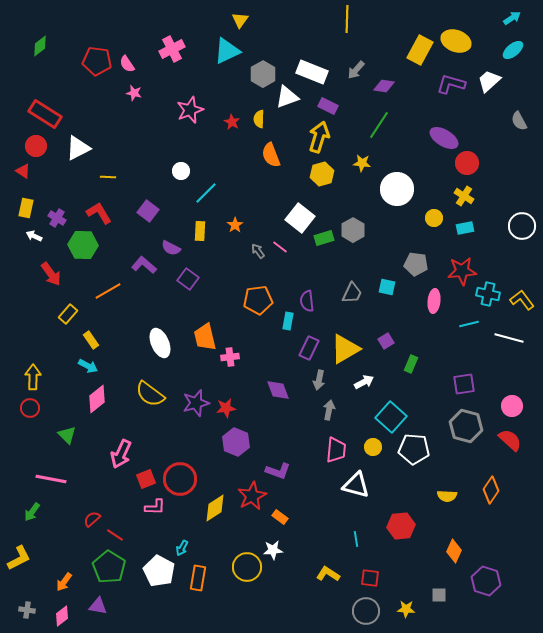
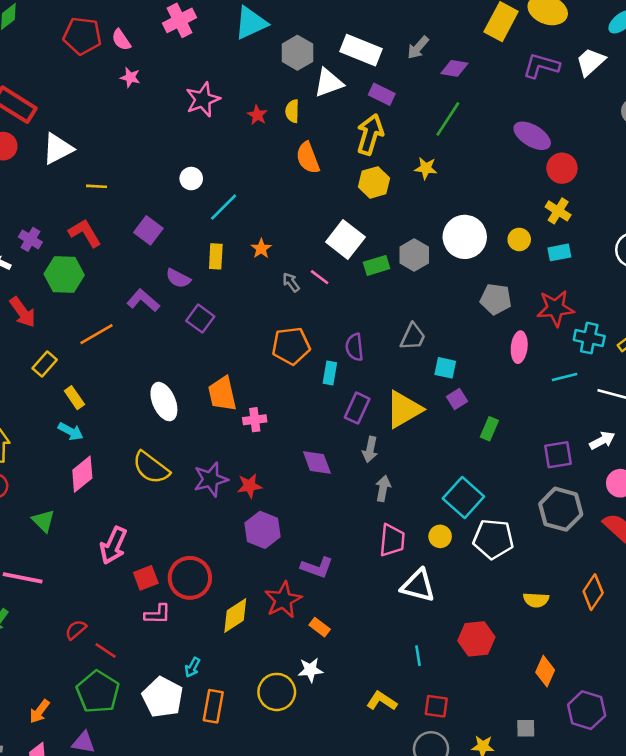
white circle: (397, 189) -> (465, 237), moved
cyan square: (387, 287) -> (445, 368), moved
white arrow: (364, 382) -> (602, 440), moved

